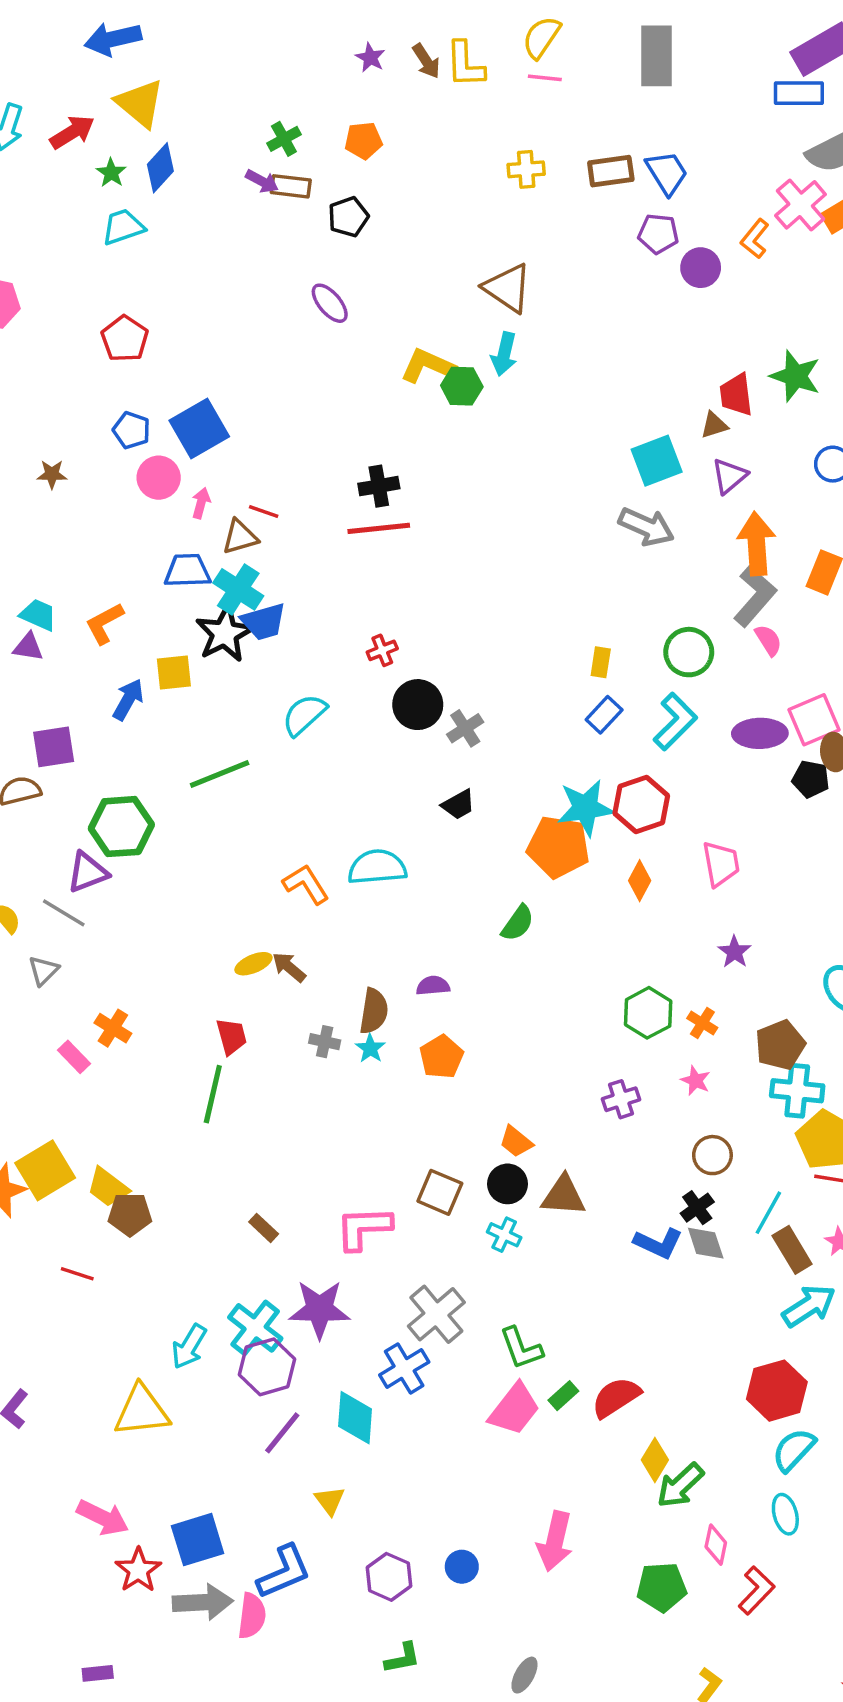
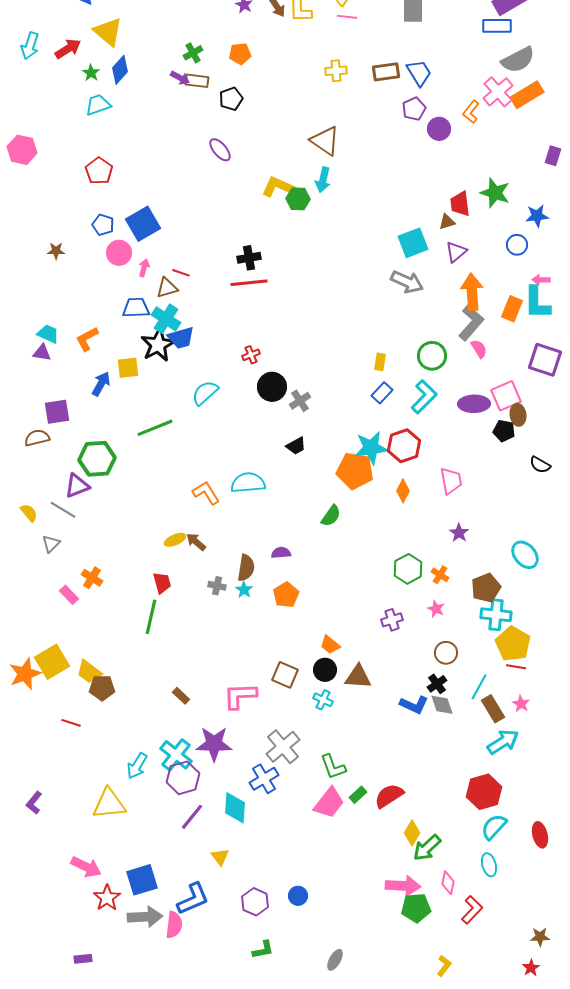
purple pentagon: (658, 234) -> (414, 109), turned -30
pink arrow: (555, 1541) -> (403, 886), moved, turned -100

